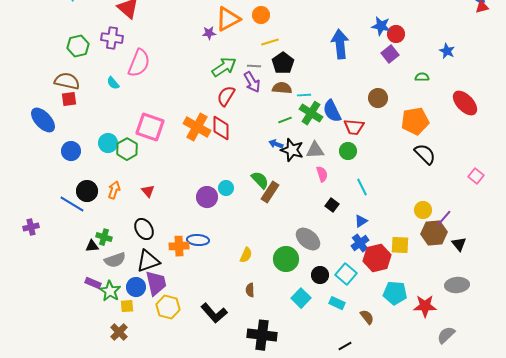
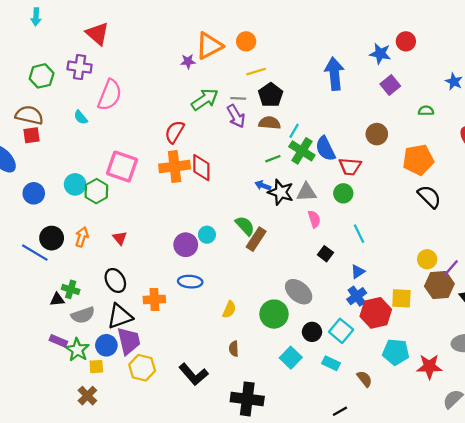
red circle: (396, 34) -> (406, 41), moved
cyan line: (304, 95) -> (294, 131), turned -56
red semicircle: (226, 96) -> (175, 132), moved
orange cross: (197, 127) -> (175, 167), turned -36
blue ellipse: (198, 240) -> (190, 282), moved

